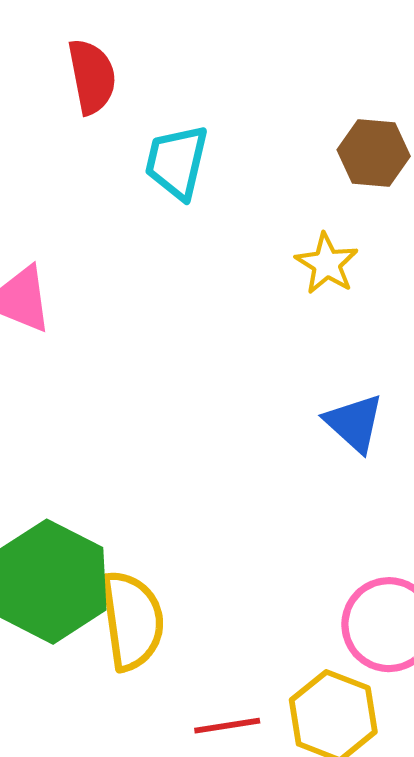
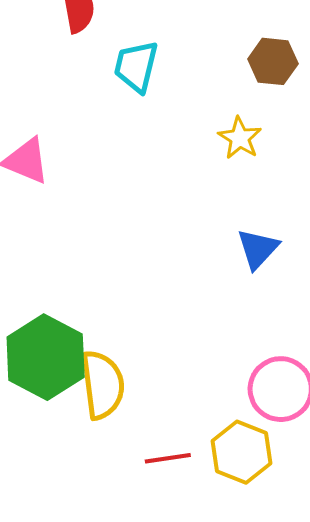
blue triangle: (354, 423) -> (258, 249), turned 30

